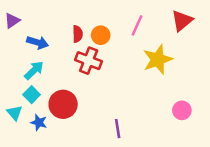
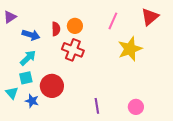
red semicircle: (78, 34) -> (56, 29), moved
orange circle: (101, 35) -> (75, 26), moved
cyan square: (32, 95) -> (26, 78), turned 32
pink circle: (182, 110) -> (136, 107), moved

